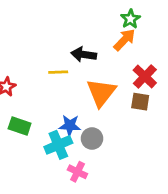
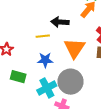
blue star: (70, 126) -> (45, 60), moved
gray circle: (92, 138) -> (70, 82), size x1.6

